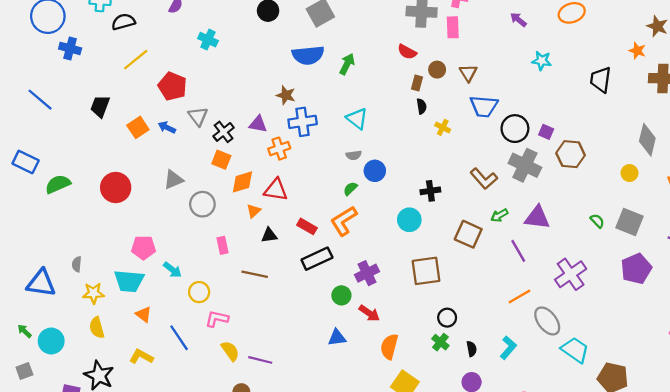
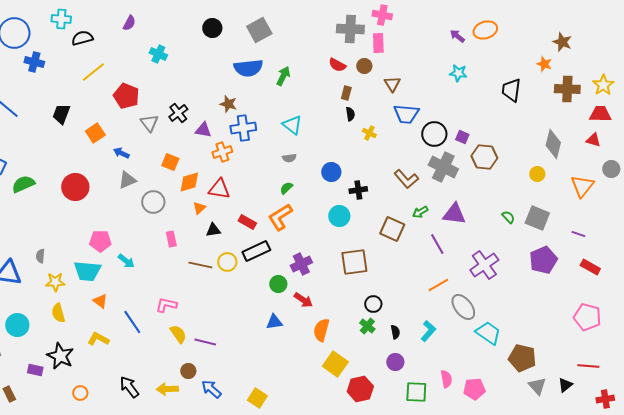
purple arrow: (518, 20) -> (457, 36), moved
brown circle: (437, 70) -> (364, 66), moved
blue arrow: (167, 127) -> (121, 153), moved
black cross: (224, 132) -> (178, 113), moved
blue circle: (375, 171) -> (331, 172), moved
yellow circle: (199, 292) -> (227, 262), moved

